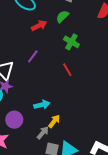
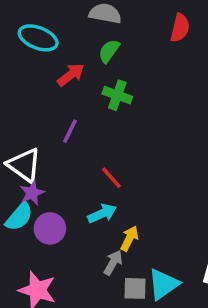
green cross: (71, 42) -> (117, 95), moved
red line: (67, 70) -> (111, 178), moved
purple circle: (14, 120) -> (50, 228), moved

